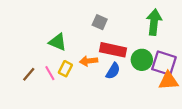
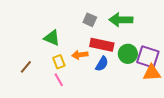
green arrow: (154, 22) -> (121, 20), moved, turned -95
yellow rectangle: (65, 69) -> (59, 62), turned -48
pink line: (50, 73) -> (59, 80), moved

